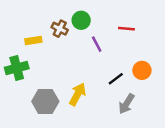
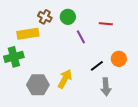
brown cross: (60, 29) -> (45, 17), moved
yellow rectangle: (33, 41) -> (28, 34), size x1.5
gray arrow: (126, 104) -> (106, 87), turned -36

